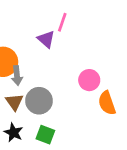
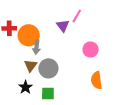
pink circle: (89, 80) -> (91, 50), moved
green square: (45, 135) -> (48, 94), turned -32

